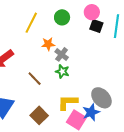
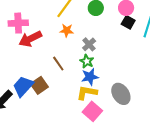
orange star: (48, 44) -> (67, 30), moved
blue star: (91, 112) -> (90, 77), moved
brown square: (39, 115) -> (39, 85), moved

